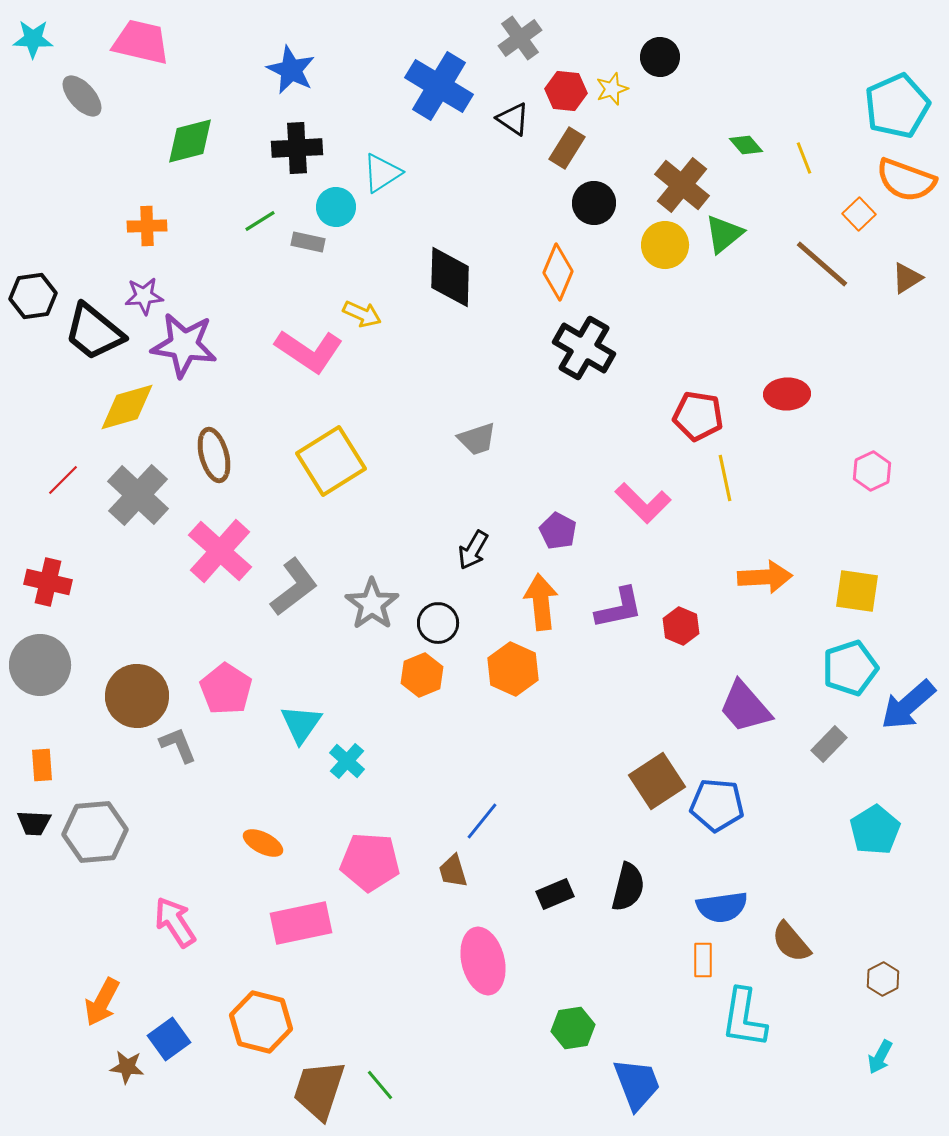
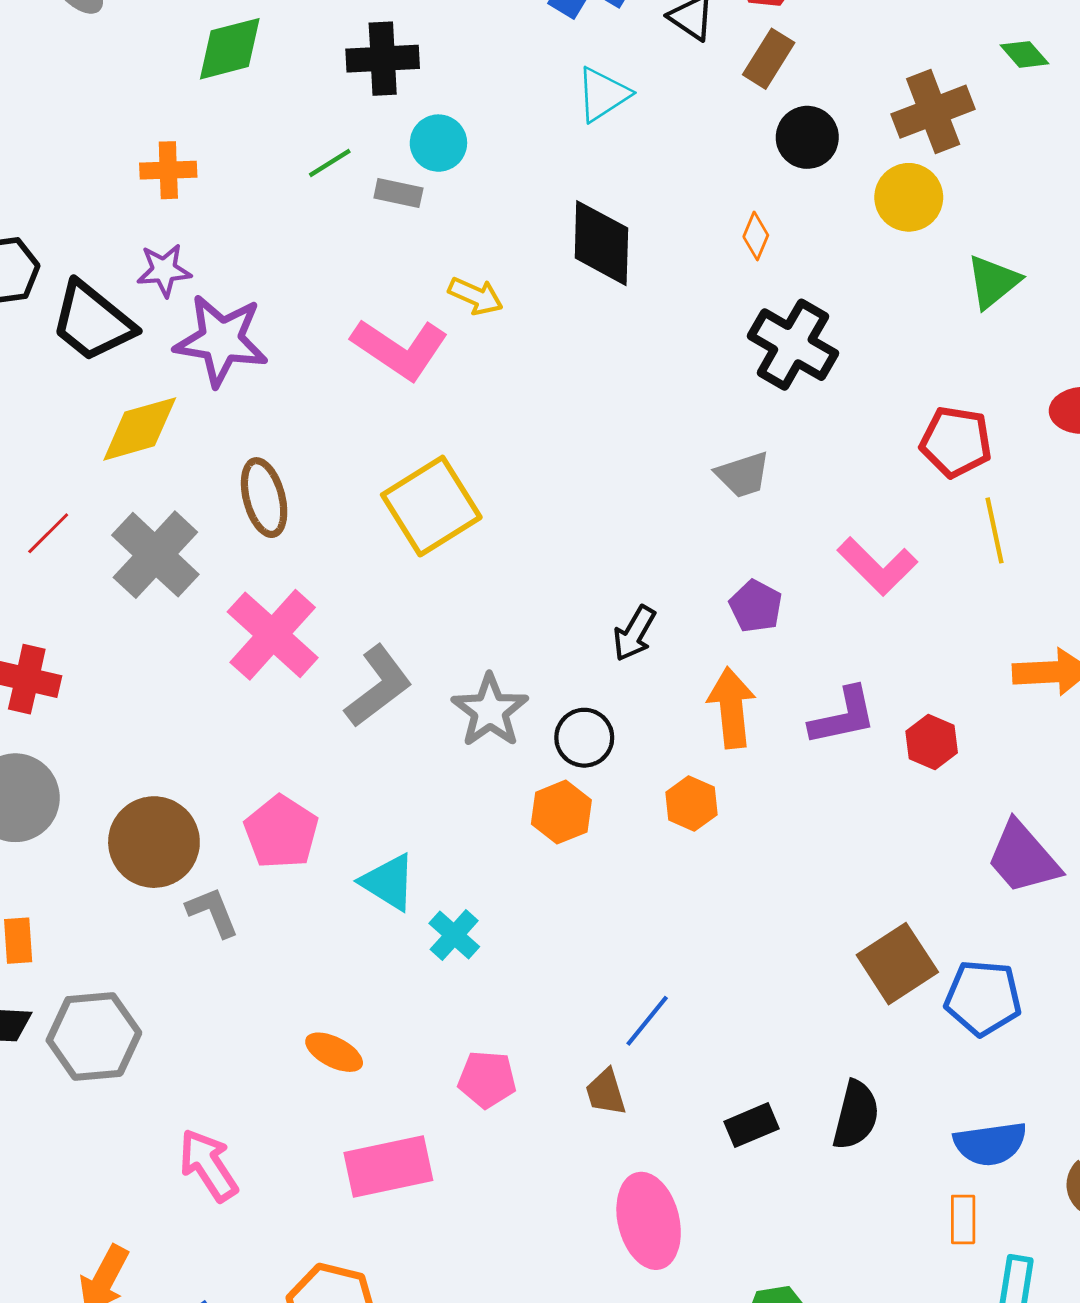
cyan triangle: (382, 173) -> (603, 94), moved
brown cross: (682, 185) -> (933, 112), turned 30
green triangle: (724, 234) -> (993, 282), moved
orange diamond: (558, 272) -> (756, 236), size x0.6
gray trapezoid: (477, 439) -> (743, 475), moved
orange hexagon: (513, 669) -> (691, 803), size x0.7
cyan triangle: (301, 724) -> (388, 882), turned -33
pink pentagon: (370, 862) -> (487, 1079), size x0.7

